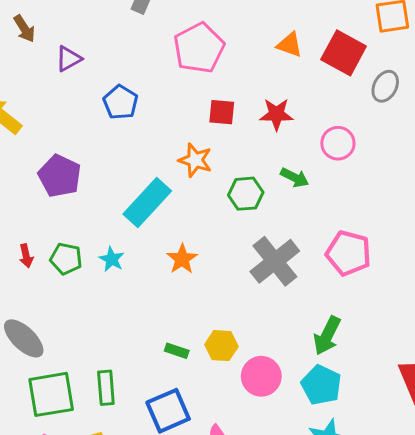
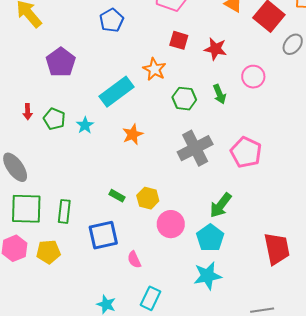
green arrow: (295, 178) -> (219, 94), turned 30

